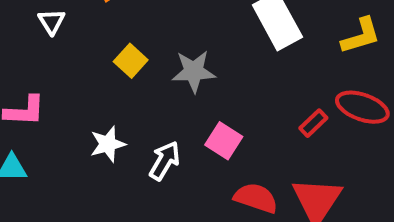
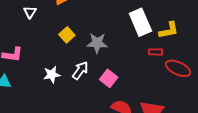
yellow L-shape: (361, 36) -> (169, 30), moved
red rectangle: (313, 123) -> (156, 52), moved, turned 40
white arrow: (165, 161) -> (80, 70), moved

